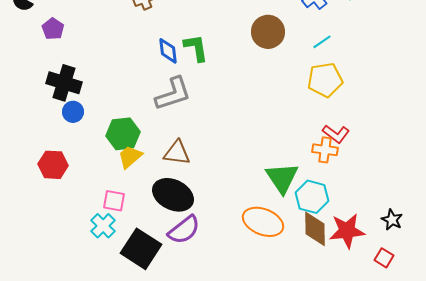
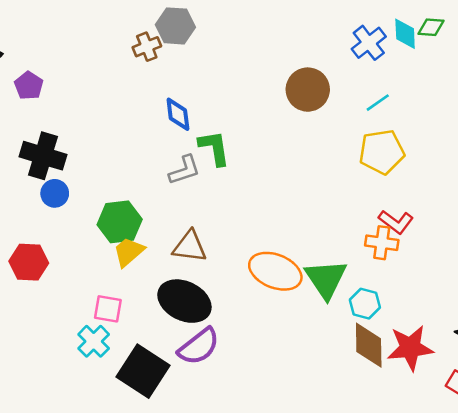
green L-shape: (196, 48) -> (214, 148), moved
gray L-shape: (173, 94) -> (184, 170), size x0.7
cyan hexagon: (312, 197) -> (365, 304), size x0.7
orange ellipse: (263, 222) -> (275, 271), moved

